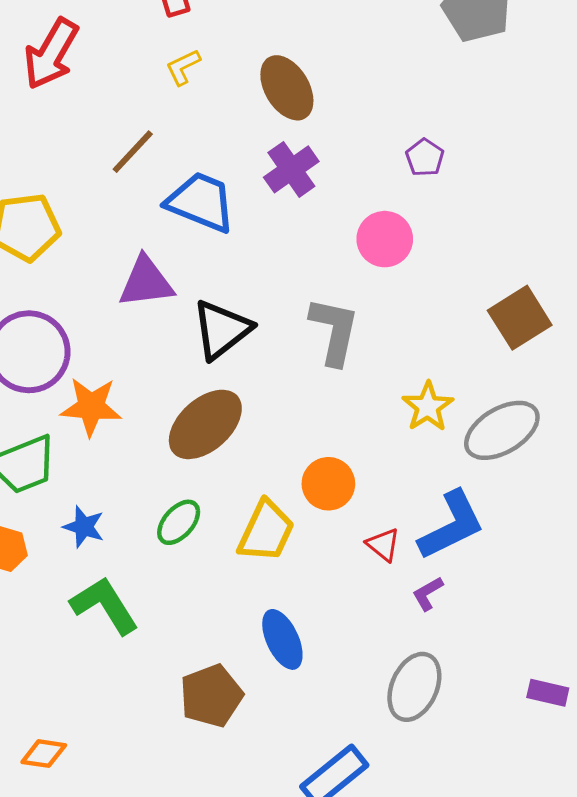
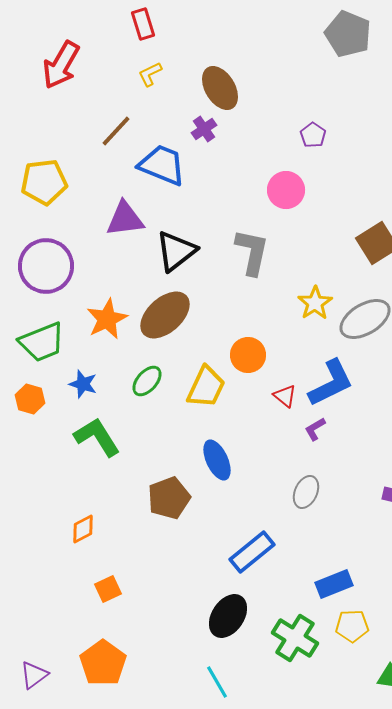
purple cross: (291, 169) -> (204, 129), moved, size x0.7
orange star: (91, 407) -> (107, 319), moved, turned -30
gray ellipse: (414, 687) -> (306, 492), size x0.7
orange diamond: (44, 754) -> (83, 529), moved, turned -36

